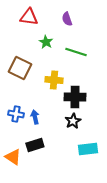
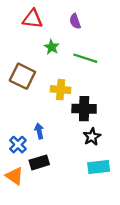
blue cross: (16, 114) -> (18, 145), moved, turned 35
black star: (73, 121) -> (92, 137), moved

